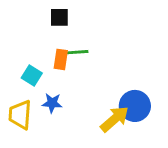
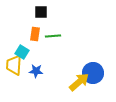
orange rectangle: (61, 59) -> (35, 34), moved
yellow trapezoid: (20, 115) -> (14, 65), moved

